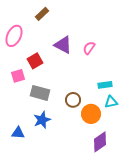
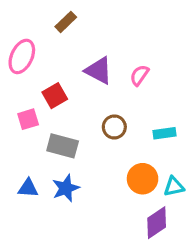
brown circle: (73, 100) -> (114, 127), moved
cyan triangle: (111, 102) -> (174, 187), moved
blue triangle: (18, 133) -> (28, 188), moved

